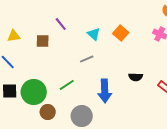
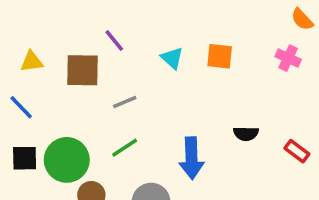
orange square: (121, 33) -> (220, 56), turned -35
brown square: (43, 41) -> (83, 70), size x1.5
gray line: (87, 59) -> (125, 102), moved

